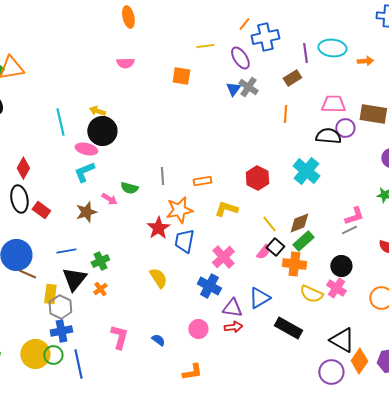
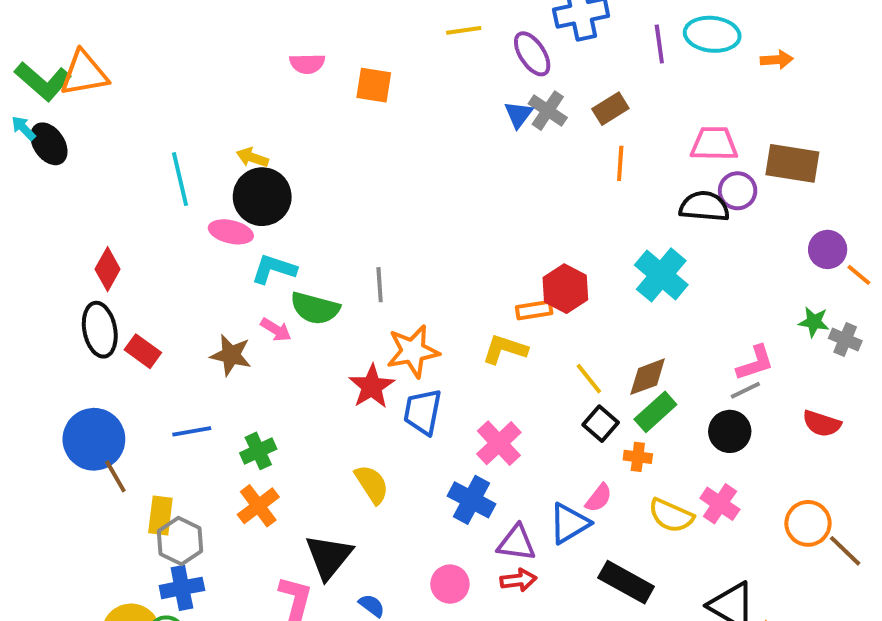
orange square: (181, 76) -> (374, 85), moved
brown rectangle: (292, 78) -> (610, 109), moved
cyan L-shape: (84, 172) -> (274, 269), moved, turned 40
orange rectangle: (202, 181) -> (534, 310), moved
green semicircle: (129, 188) -> (315, 308), size x1.4
brown star: (86, 212) -> (231, 355), turned 30
pink semicircle: (263, 252) -> (599, 498), moved
orange cross: (294, 264) -> (638, 457), size x0.6
black circle: (341, 266) -> (730, 431), moved
brown line: (27, 274) -> (115, 476), turned 36
black triangle: (74, 279) -> (329, 557), moved
orange cross: (100, 289) -> (258, 506), size x1.5

